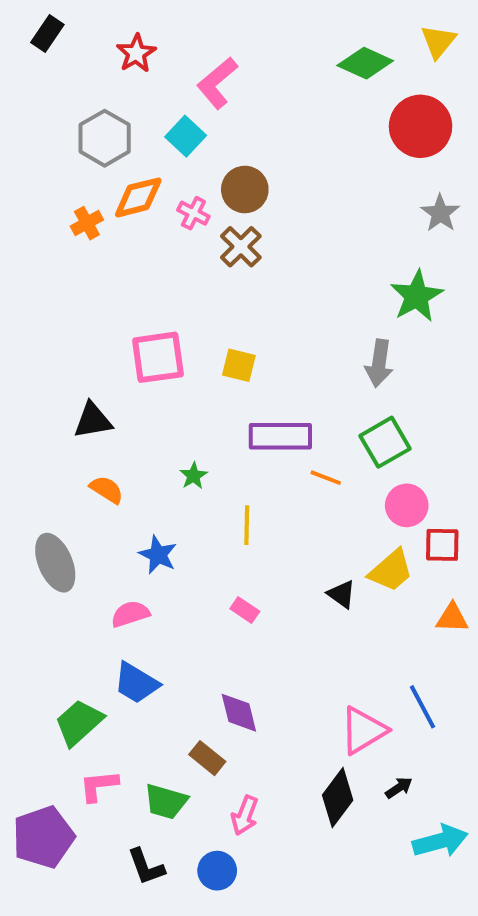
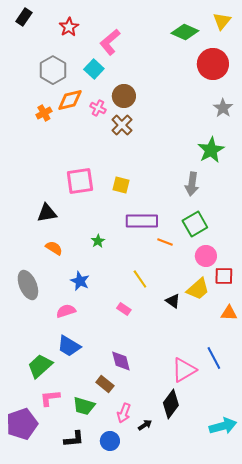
yellow line: (247, 525) -> (140, 279), moved, turned -36
black arrow: (399, 788) -> (145, 425), moved
black L-shape: (146, 867) -> (74, 439), turned -75

